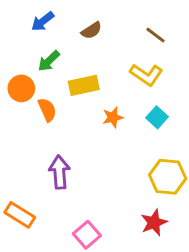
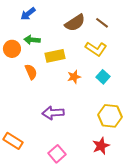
brown semicircle: (91, 30) -> (75, 23), moved, size x1.5
green arrow: (49, 61) -> (32, 40), turned 49
orange circle: (21, 88) -> (12, 49), moved
purple arrow: (59, 172) -> (53, 113), moved, turned -90

